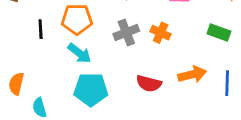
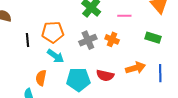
orange semicircle: (16, 84) -> (41, 78), moved
cyan pentagon: (91, 89) -> (78, 80), moved

